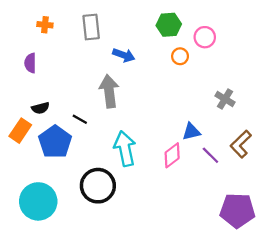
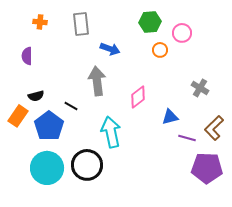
pink diamond: (172, 155) -> (138, 97), moved
purple line: (210, 155) -> (187, 138), turned -30
cyan circle: (38, 201) -> (47, 168), moved
purple pentagon: (237, 210) -> (207, 168), moved

